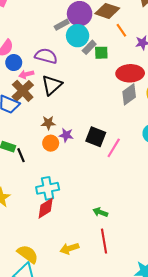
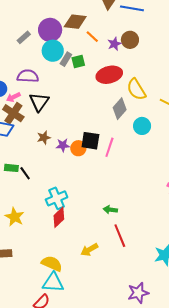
gray rectangle: (62, 25) -> (24, 37), moved
gray diamond: (129, 94) -> (120, 109), moved
orange circle: (51, 143) -> (78, 148), moved

